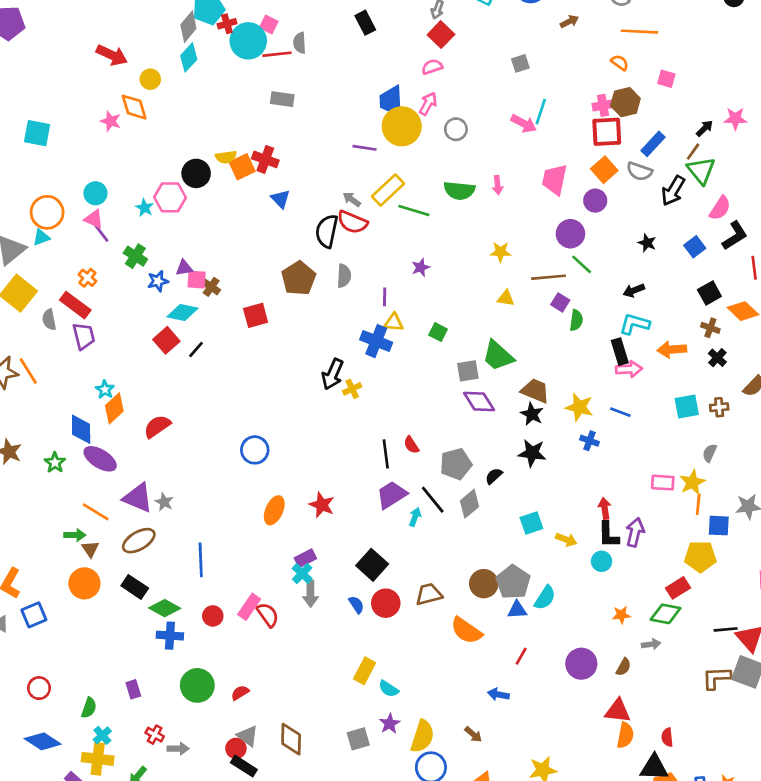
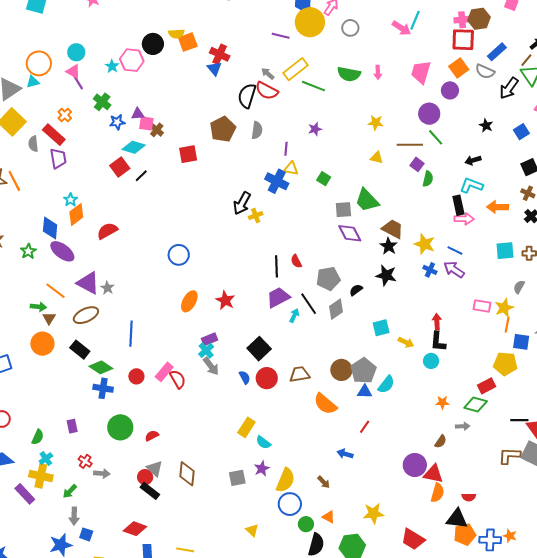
red cross: (265, 159) -> (220, 54), moved
purple arrow: (635, 532) -> (454, 270), moved, turned -75
gray arrow: (310, 594) -> (211, 366), turned -42
purple circle: (581, 664) -> (415, 465), moved
red semicircle: (667, 737) -> (469, 497), turned -88

